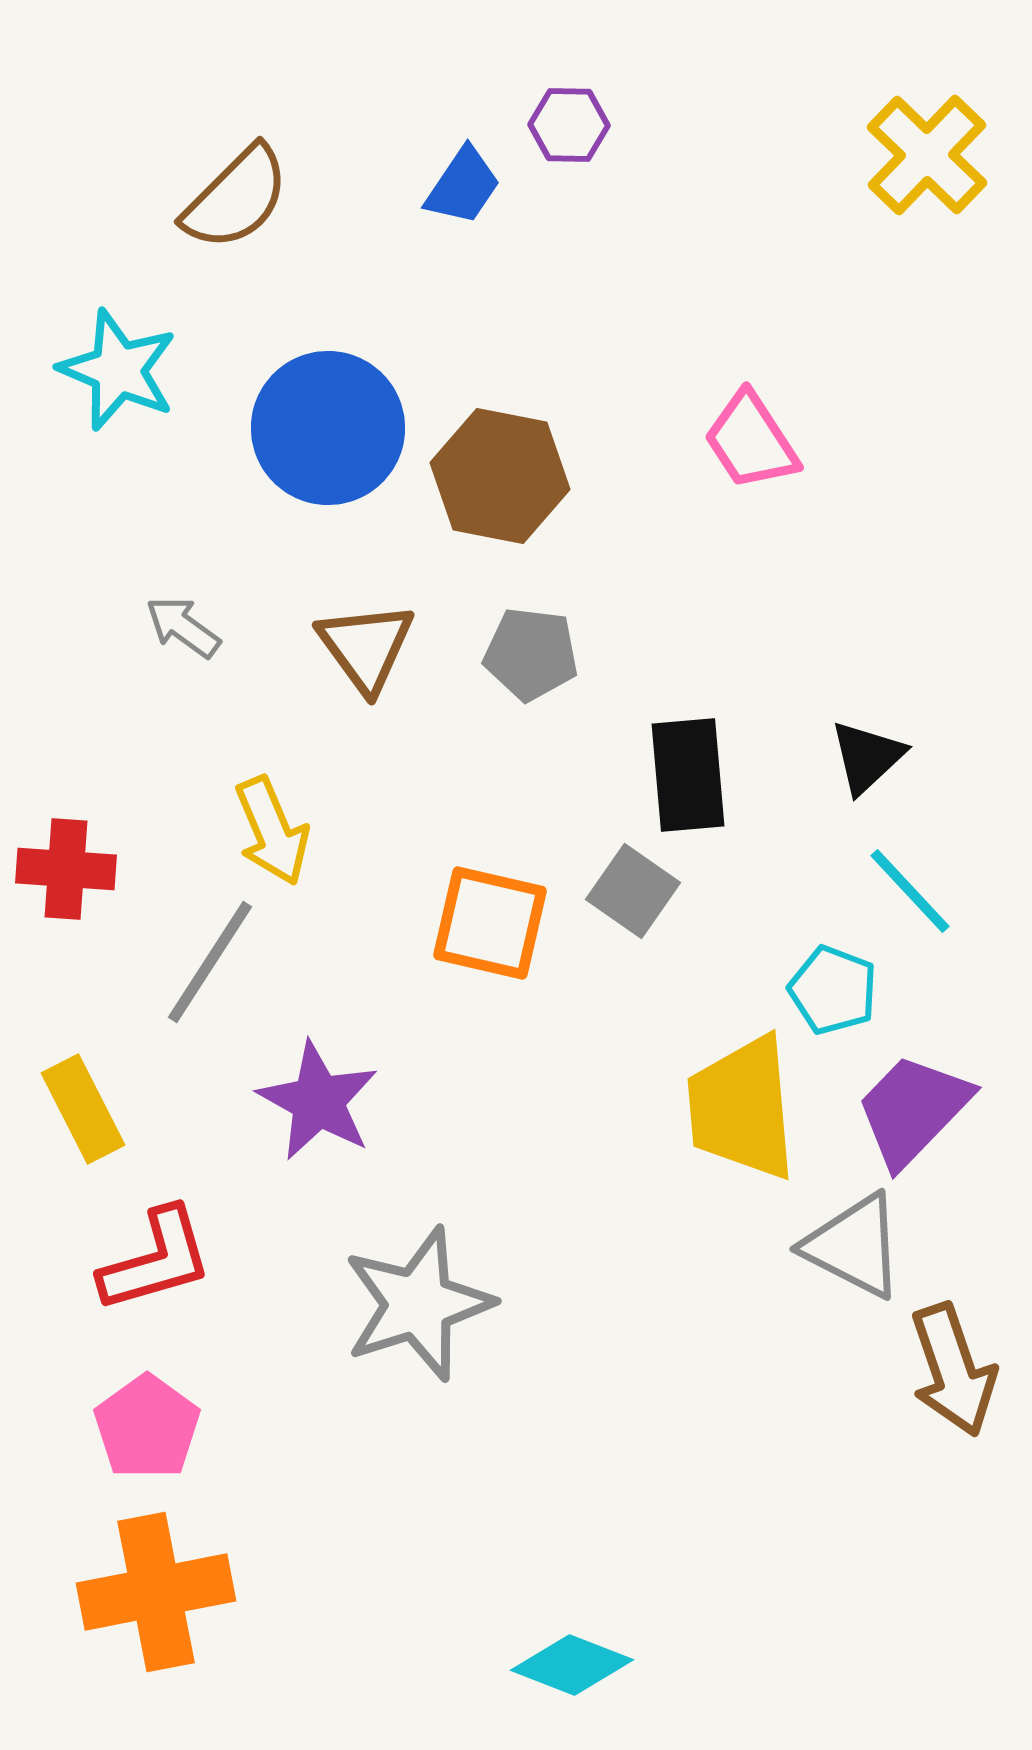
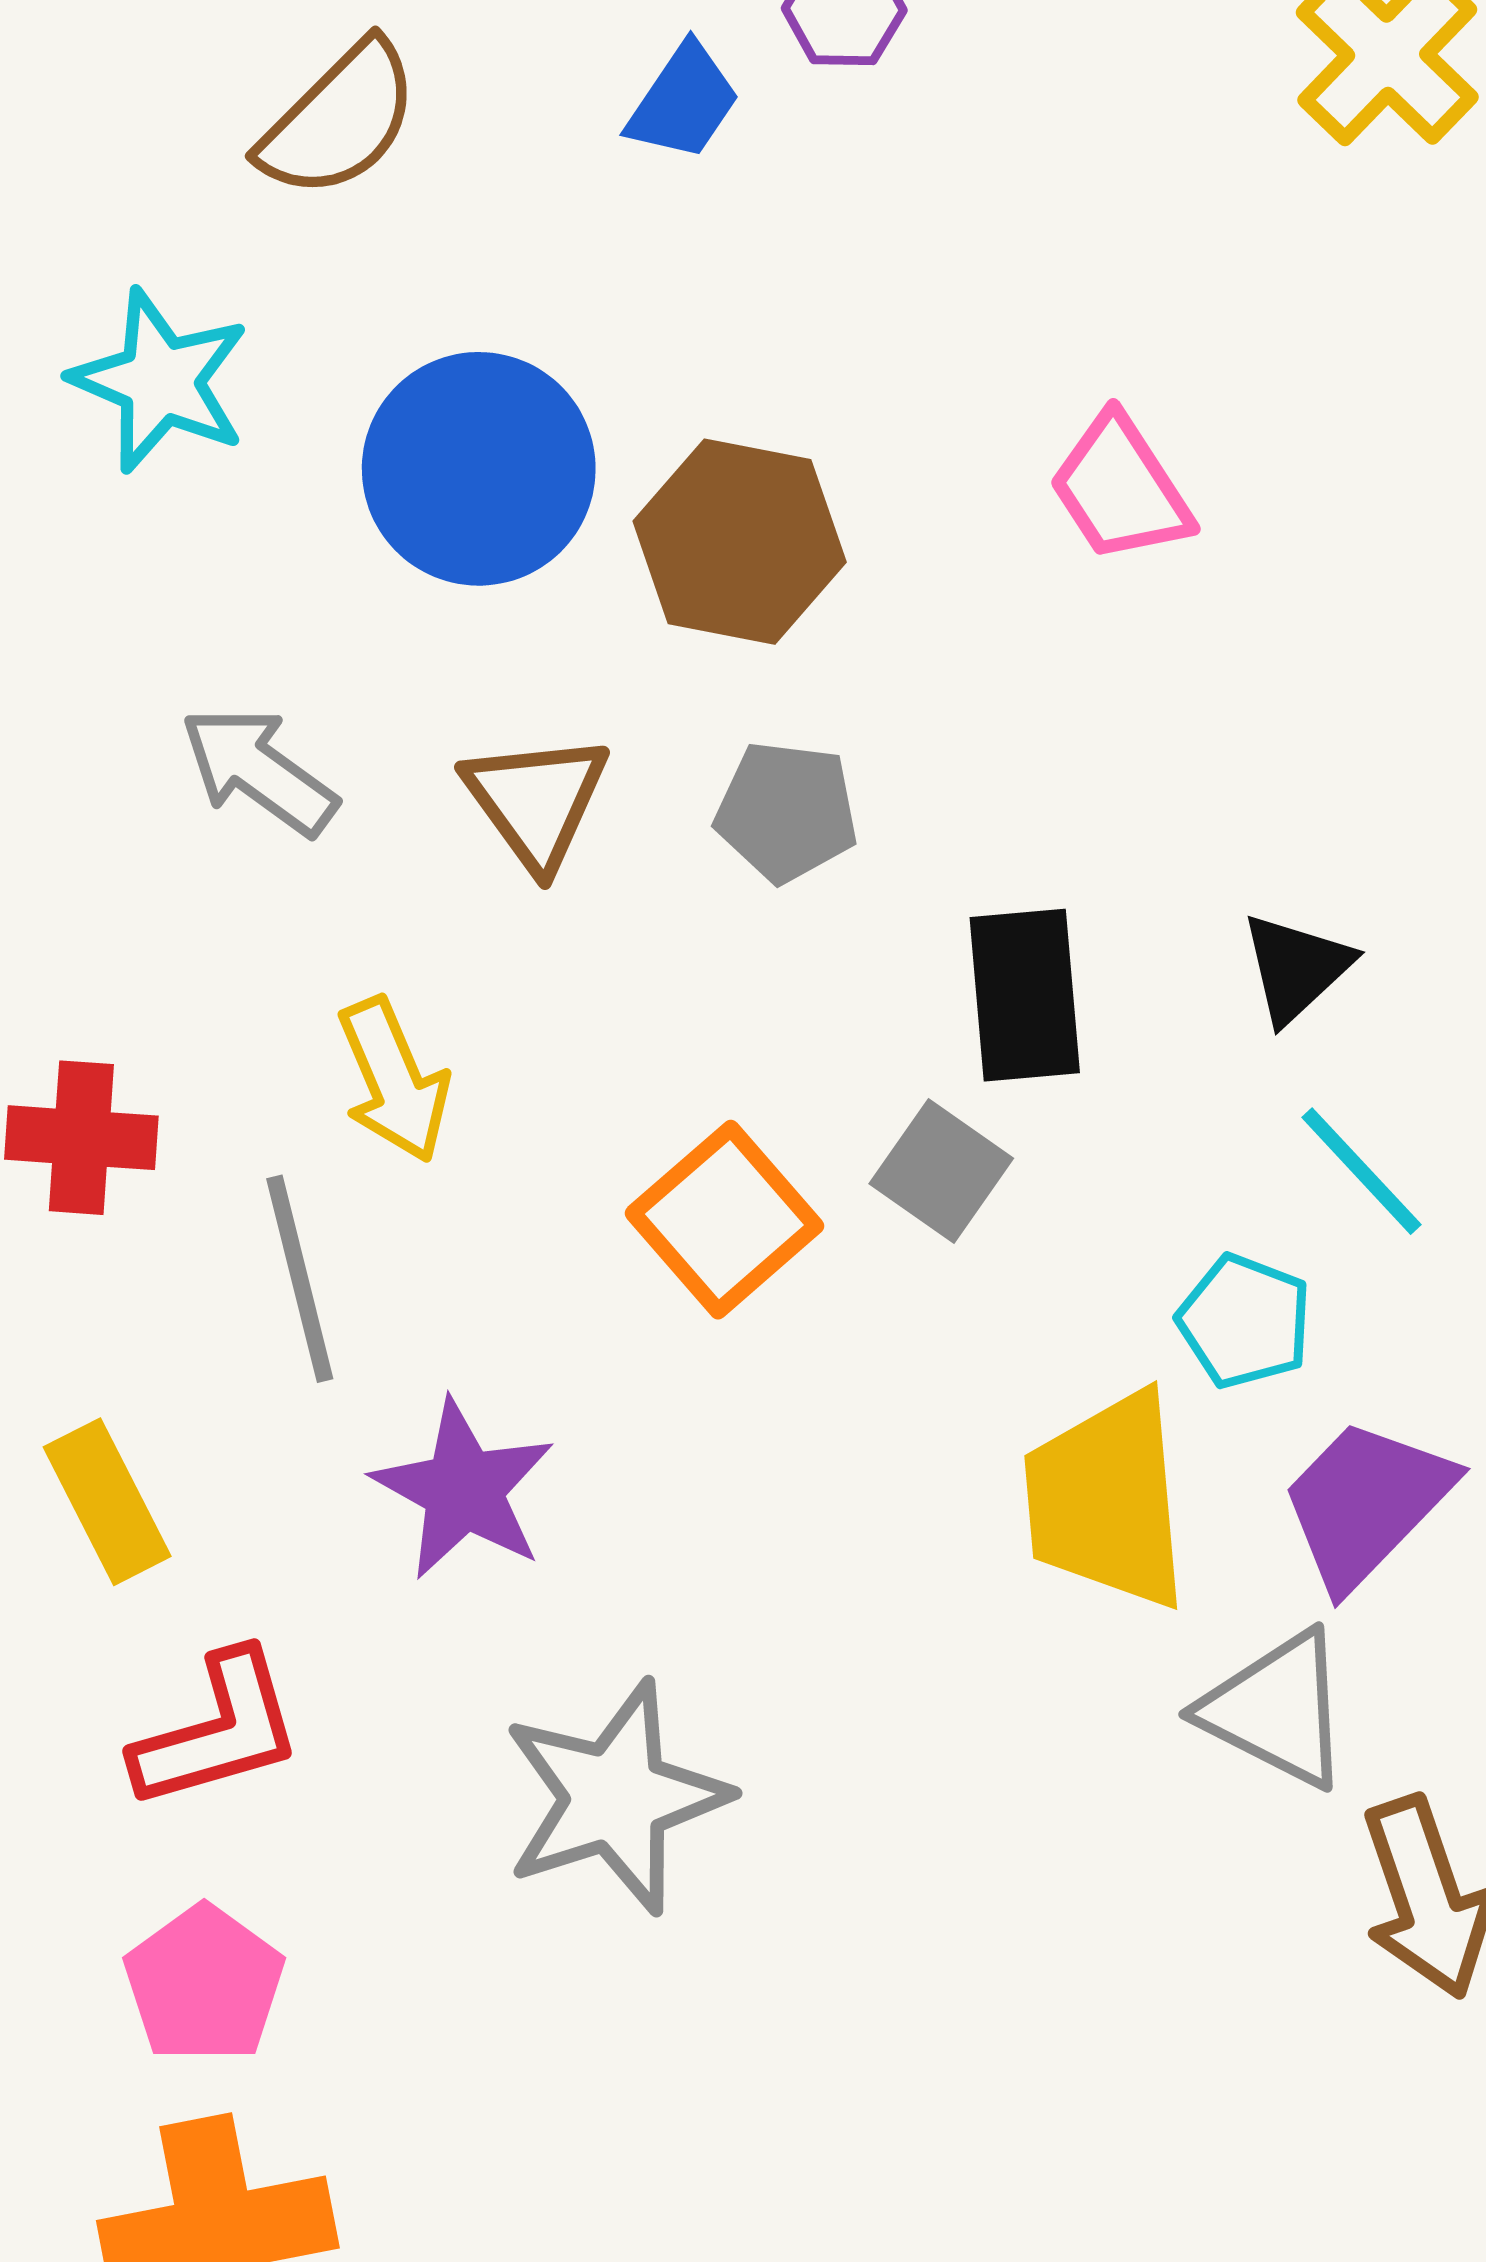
gray arrow: (183, 627) -> (259, 771), size x1.4
orange square: (490, 923) -> (724, 1220), turned 36
gray line: (210, 962) -> (300, 1279), turned -47

